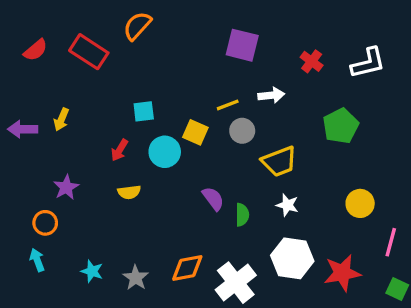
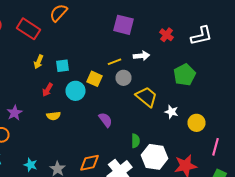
yellow arrow: (61, 119) -> (38, 62), moved
yellow trapezoid: (279, 161) -> (146, 97), turned -120
white star: (287, 205) -> (172, 112), moved
green semicircle: (242, 215) -> (136, 141), moved

